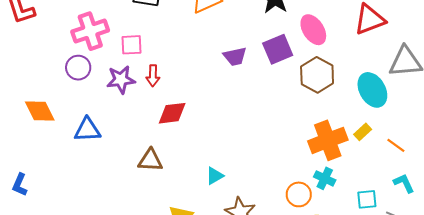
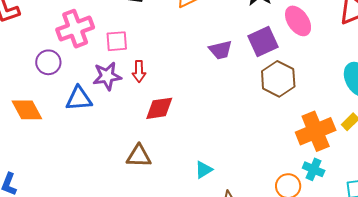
purple circle: (78, 68) -> (48, 62), moved
brown hexagon: (317, 75) -> (278, 79), moved
blue triangle: (87, 130) -> (79, 99), moved

